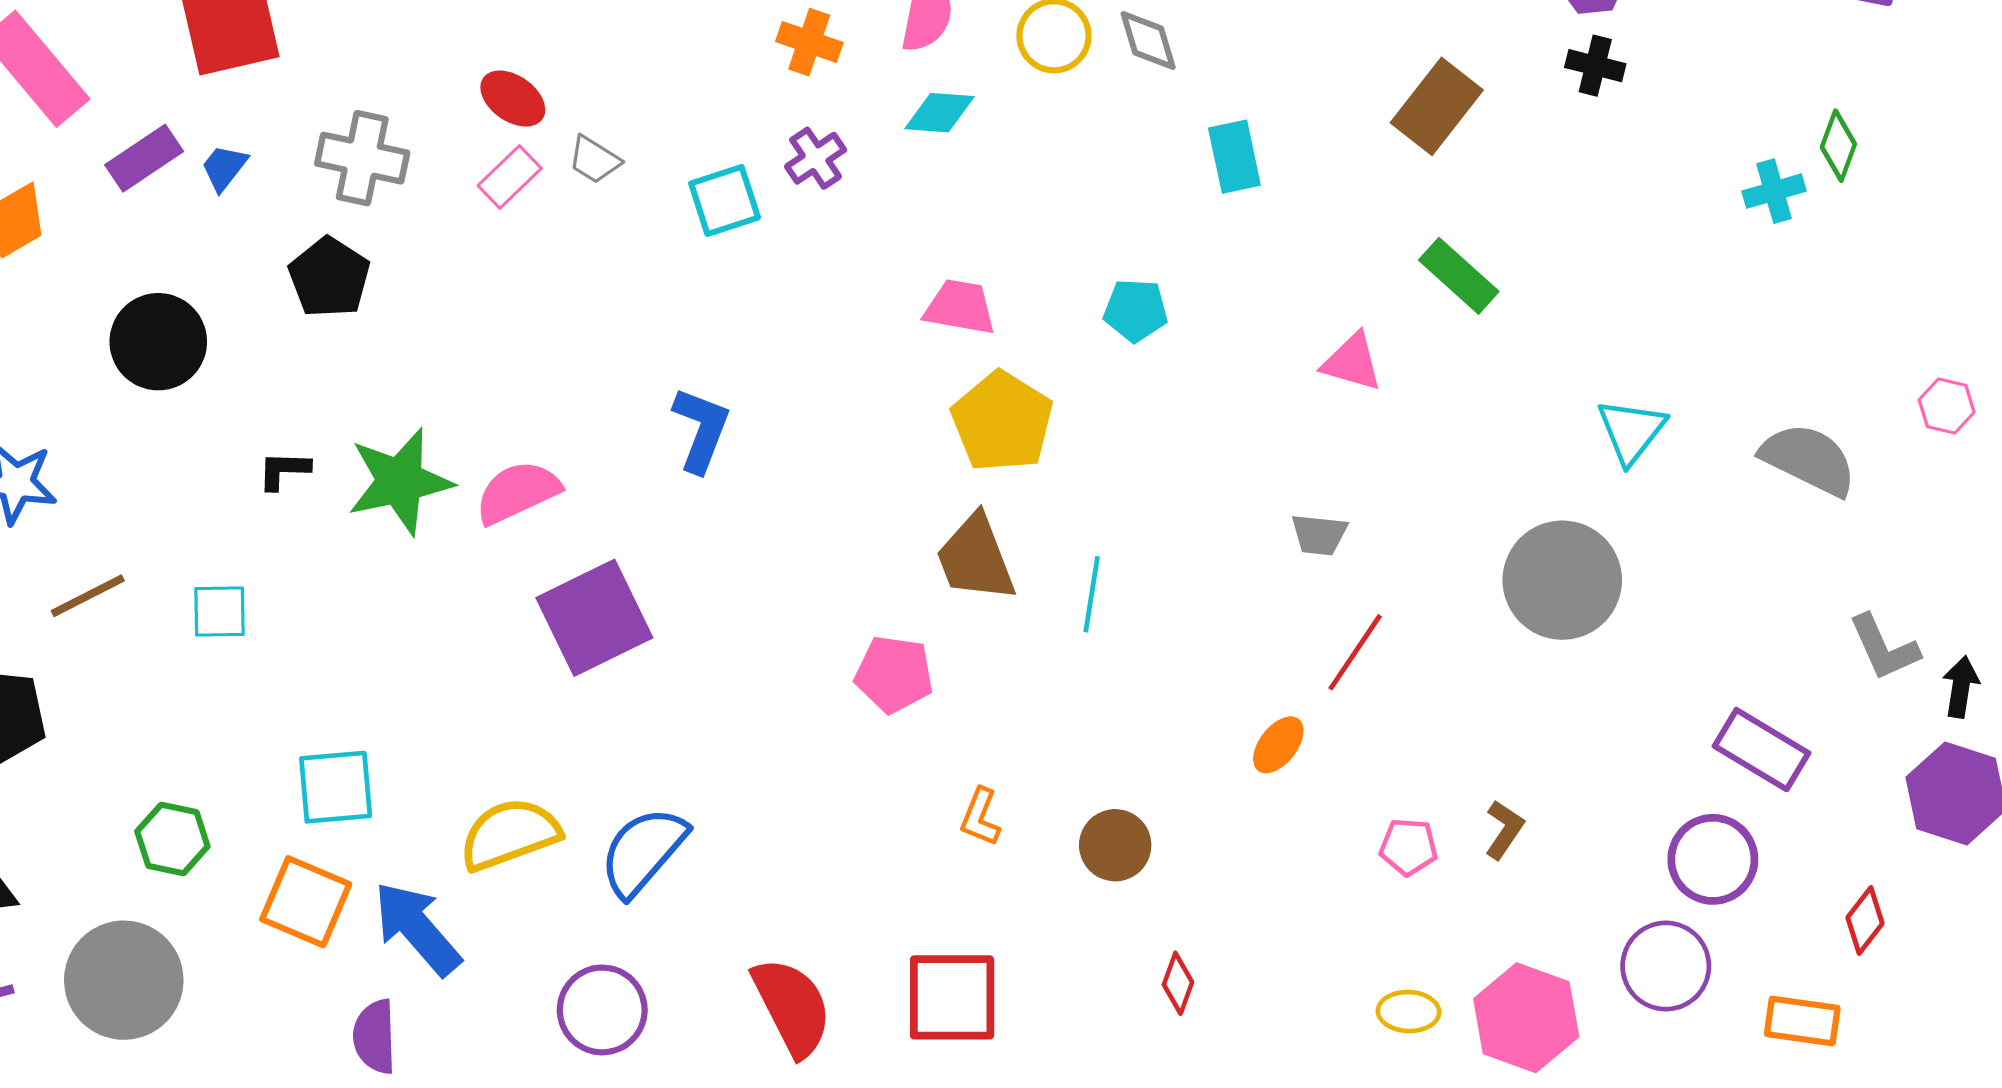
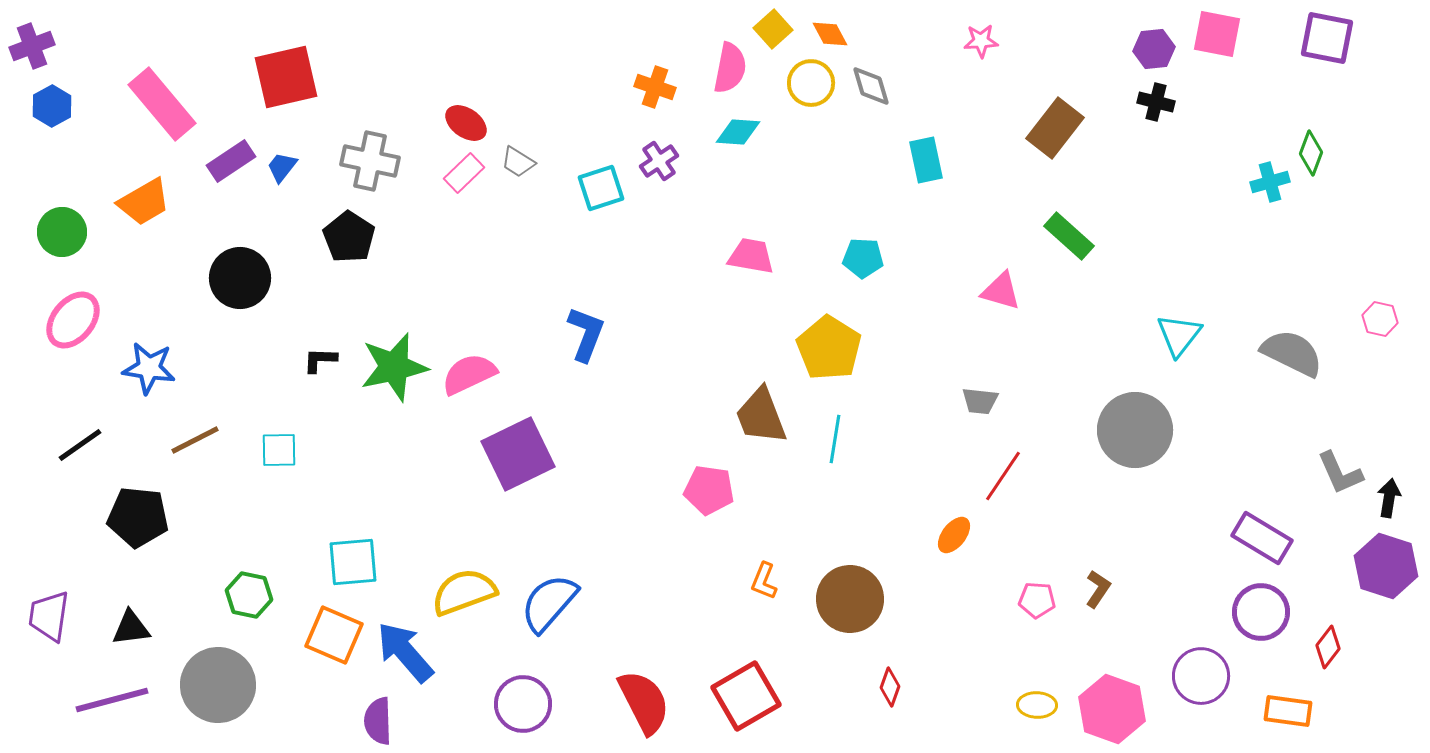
yellow pentagon: (1002, 422) -> (829, 348), moved
brown circle: (1115, 845) -> (850, 599), size x1.5
purple circle: (1713, 859) -> (1261, 612), moved
red square: (952, 997) -> (746, 696), turned -30

